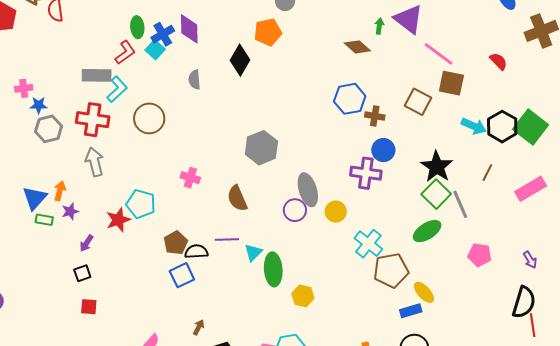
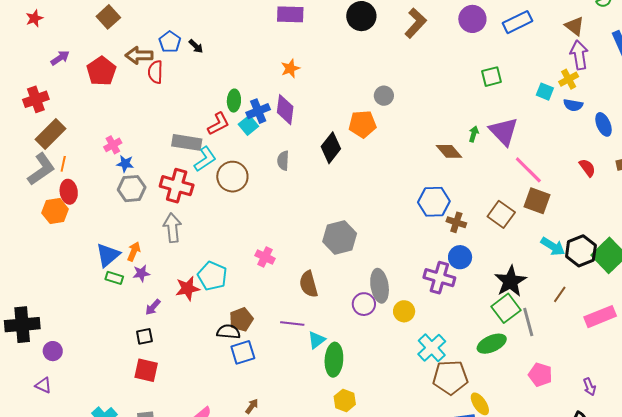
red semicircle: (499, 61) -> (587, 168), moved
pink cross: (24, 88) -> (113, 145), turned -30
brown circle: (149, 118) -> (232, 177), moved
black semicircle: (196, 252) -> (228, 332), moved
yellow hexagon: (303, 296) -> (345, 400), moved
red square: (89, 307) -> (146, 370), size x1.4

